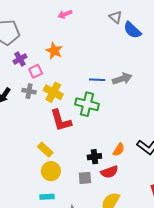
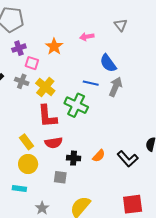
pink arrow: (65, 14) -> (87, 37), moved
blue semicircle: (132, 30) -> (108, 63), moved
pink square: (36, 71) -> (32, 63), turned 32
gray arrow: (122, 79) -> (116, 87), turned -60
red semicircle: (109, 172) -> (54, 143), moved

